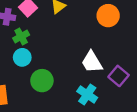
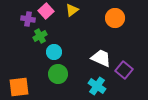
cyan circle: (22, 57) -> (54, 52), moved
white trapezoid: (92, 62) -> (101, 58), turned 145

